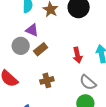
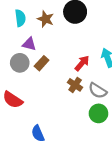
red arrow: (77, 55) -> (82, 63), turned -119
brown cross: (47, 80) -> (75, 85), moved, turned -32

